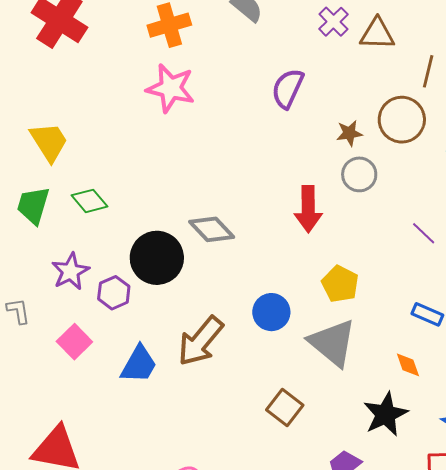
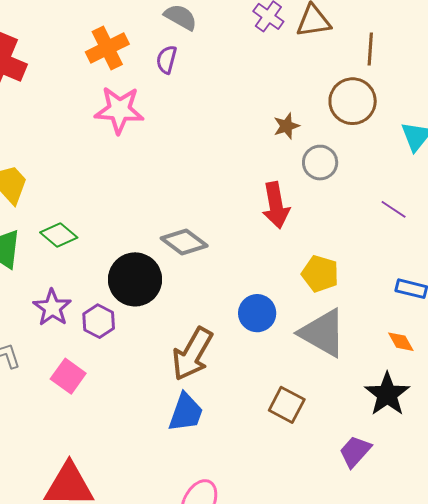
purple semicircle: (288, 88) -> (167, 60), moved, size x0.7
brown star: (349, 133) -> (286, 126), moved
blue trapezoid: (139, 364) -> (186, 413), moved

